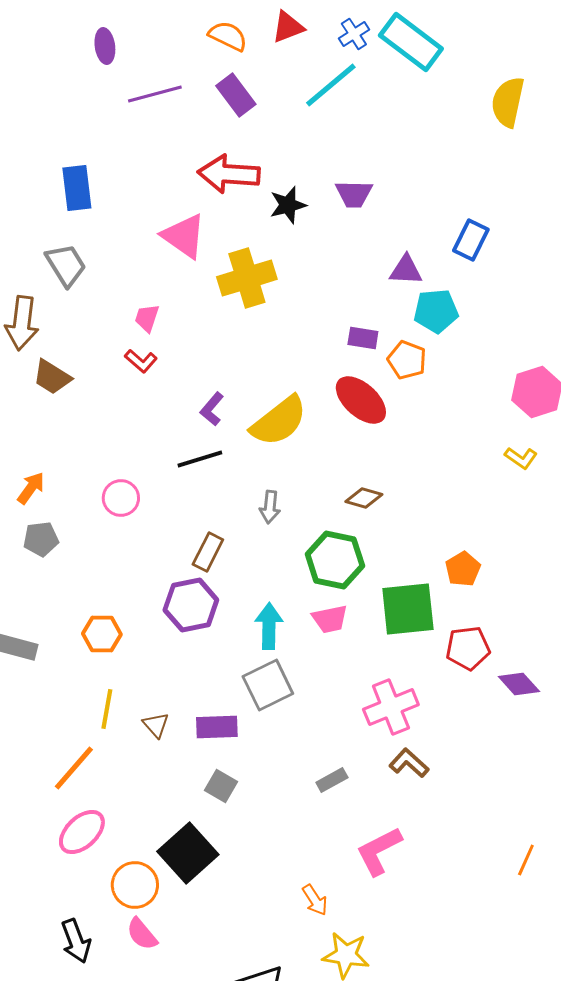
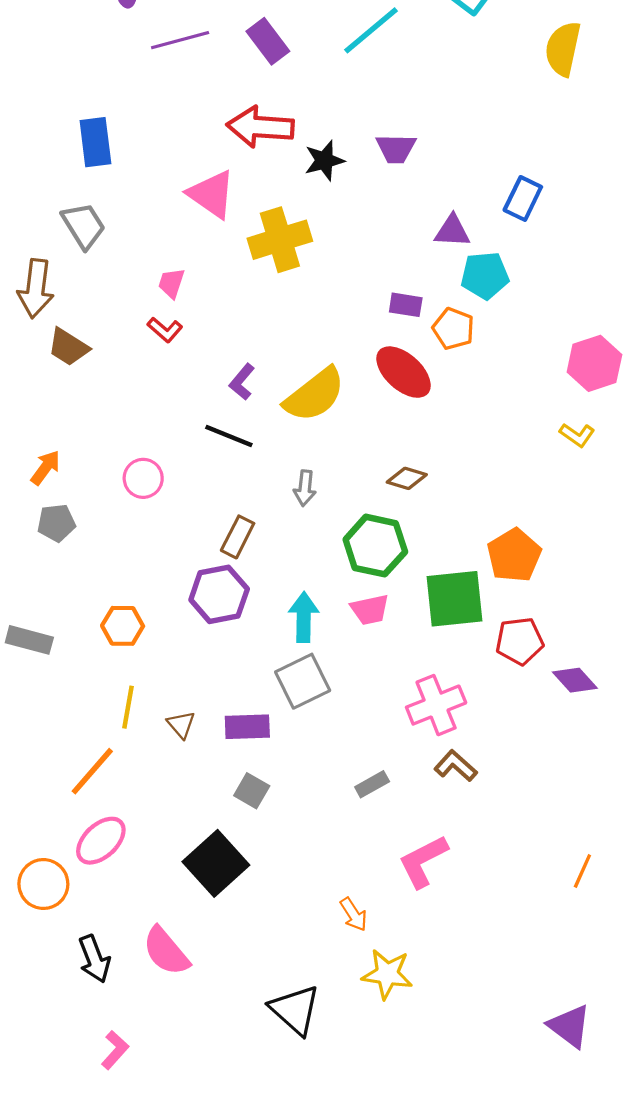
black line: (200, 459) -> (229, 436), turned 39
orange pentagon: (463, 569) -> (514, 555), size x1.4
orange circle: (135, 885) -> (43, 884), moved
pink semicircle: (142, 934) -> (166, 951), size x1.4

